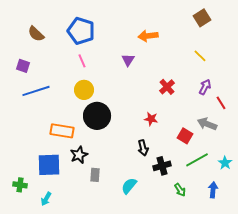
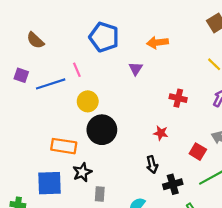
blue pentagon: (81, 31) -> (104, 37), moved
pink line: (82, 61) -> (77, 70), moved
red cross: (167, 87) -> (178, 98), turned -35
blue line: (36, 91) -> (51, 84), moved

